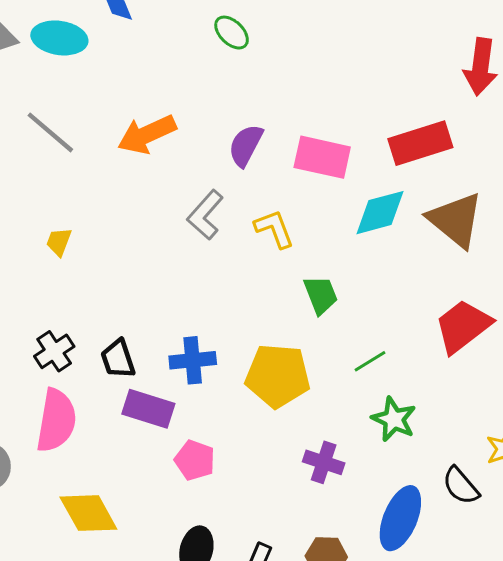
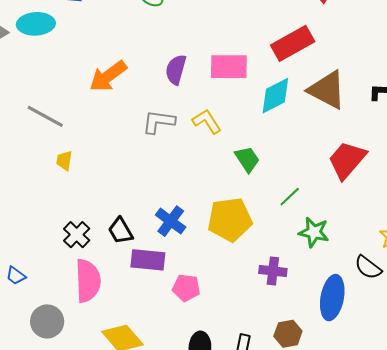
gray line: (50, 132) -> (45, 116), moved
gray L-shape: (205, 215) -> (159, 122), turned 68
blue cross: (193, 360) -> (171, 221), turned -36

